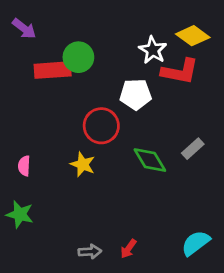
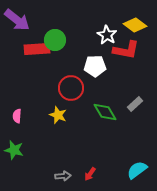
purple arrow: (24, 29) -> (17, 20), size x1.5

